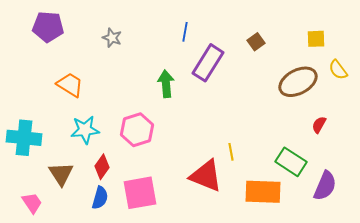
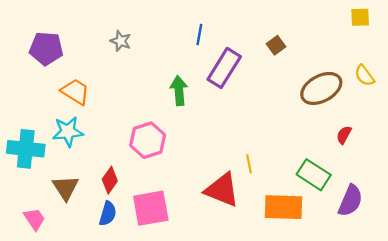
purple pentagon: (48, 27) -> (46, 49), moved
yellow square: (316, 39) -> (360, 17), moved
cyan star: (85, 130) -> (68, 132), moved

